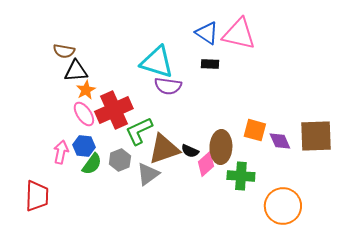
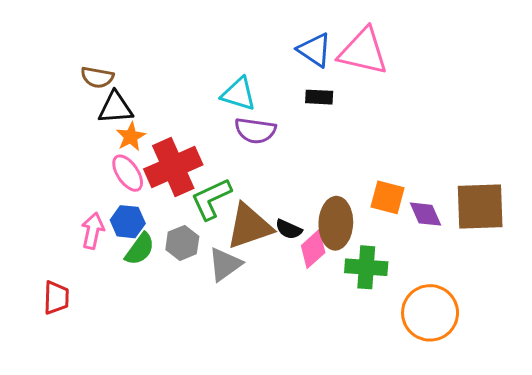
cyan triangle: (157, 62) -> (239, 94), size x0.7
red trapezoid: (37, 196) -> (56, 298), size x0.7

